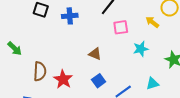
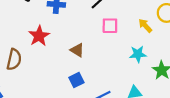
cyan star: (141, 49) -> (138, 54), moved
red star: (63, 79) -> (39, 36), moved

